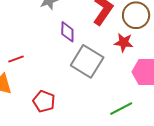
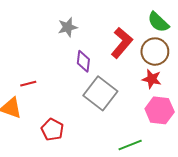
red star: (124, 43) -> (152, 79), moved

